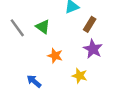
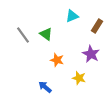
brown rectangle: (90, 24) -> (97, 26), moved
blue arrow: (34, 81) -> (45, 87), moved

